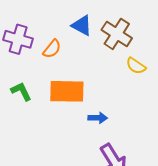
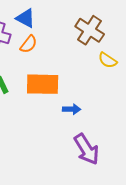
blue triangle: (82, 25) -> (26, 18), moved

